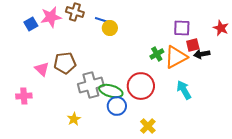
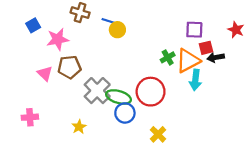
pink star: (51, 17) -> (58, 39), moved
gray cross: (91, 85) -> (97, 91), turned -30
cyan arrow: (184, 90) -> (195, 80), moved, turned -144
pink cross: (24, 96) -> (30, 117), moved

